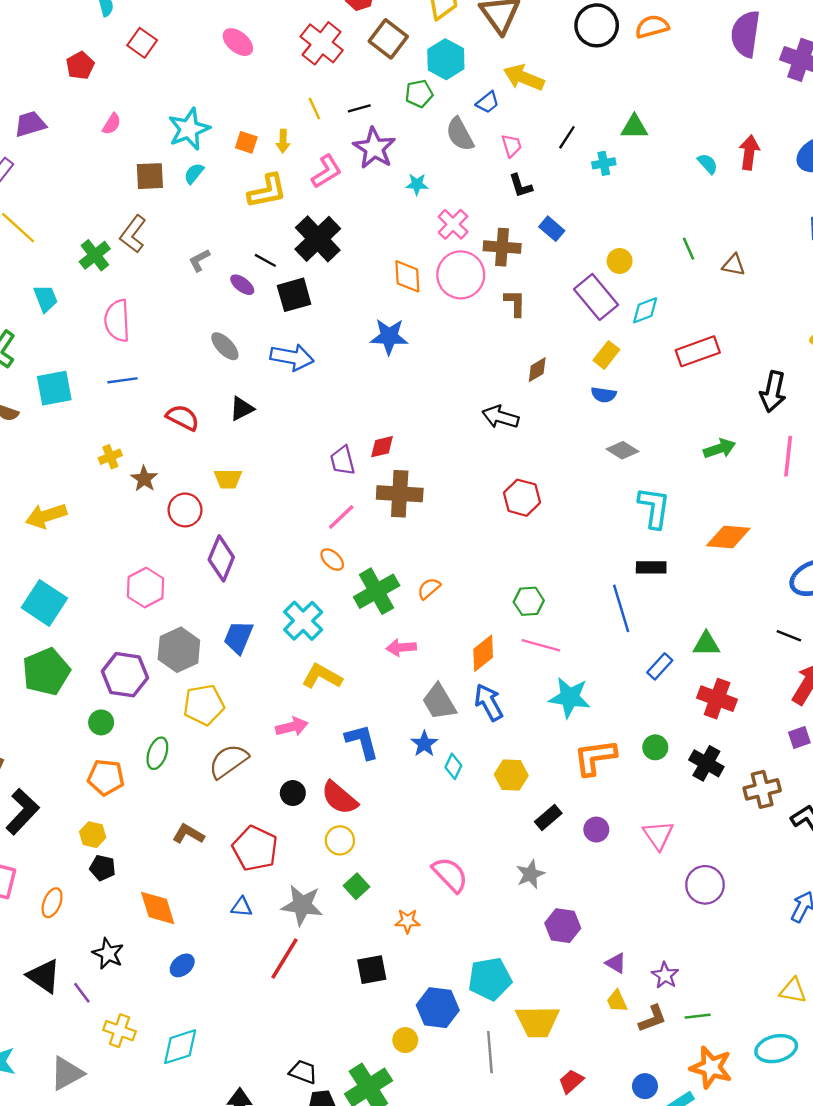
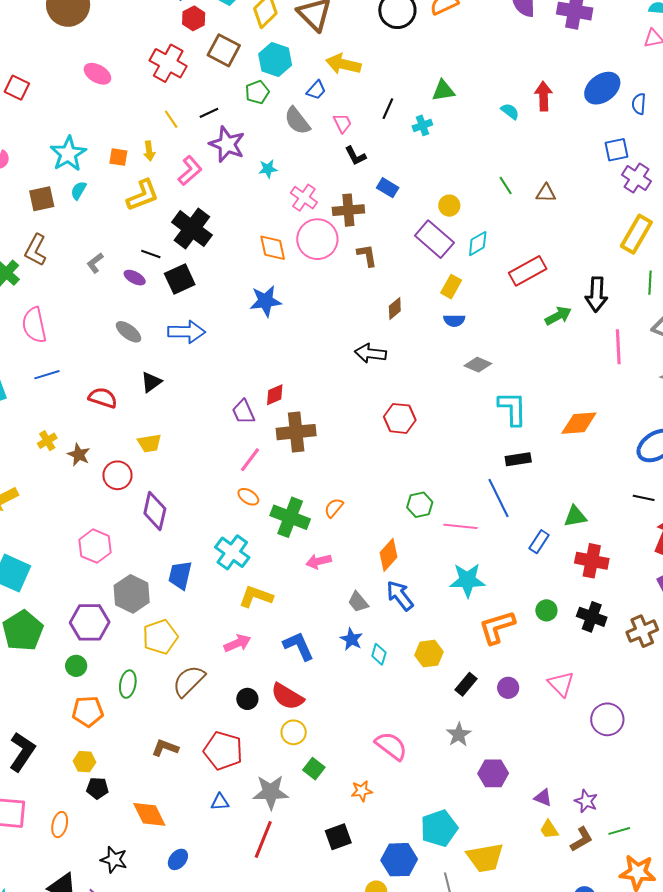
green arrow: (720, 449) -> (558, 316), moved
green cross: (377, 591) -> (290, 517), turned -30
pink line: (541, 645) -> (460, 526), moved
gray trapezoid: (439, 702) -> (358, 602), size x0.7

